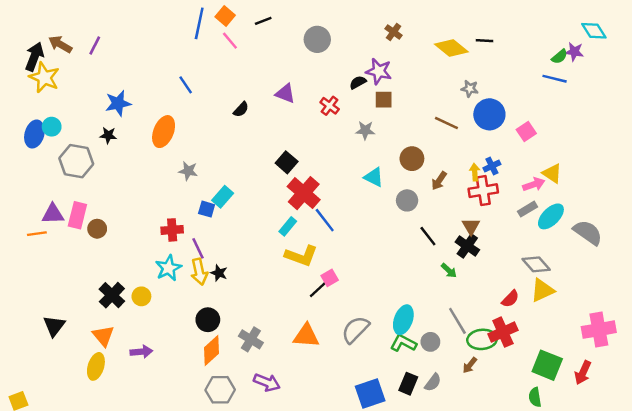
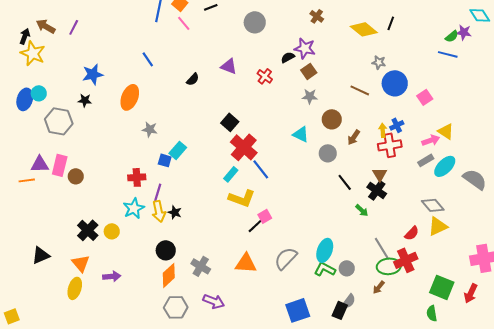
black line: (485, 41) -> (391, 23), turned -72
black arrow: (34, 57) -> (25, 36), size x0.7
brown square: (384, 100) -> (309, 71), turned -35
gray star: (365, 130) -> (310, 96), moved
purple line: (198, 248) -> (158, 192), turned 42
gray line: (457, 321) -> (382, 248), moved
black triangle: (54, 326) -> (41, 255), turned 30
black rectangle: (408, 384) -> (340, 310), moved

